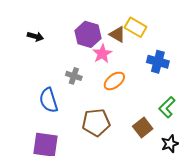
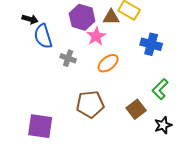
brown triangle: (117, 34) -> (111, 17), turned -30
blue semicircle: (49, 100) -> (43, 36), moved

